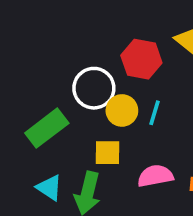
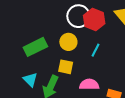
white circle: (94, 88) -> (78, 16), moved
yellow circle: (122, 110) -> (68, 42), moved

